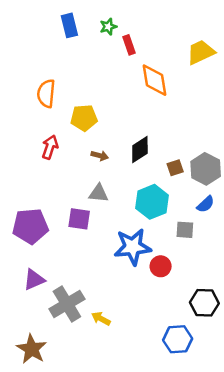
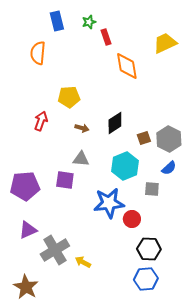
orange semicircle: (46, 94) -> (38, 53), moved
black hexagon: (204, 303) -> (149, 249), moved

